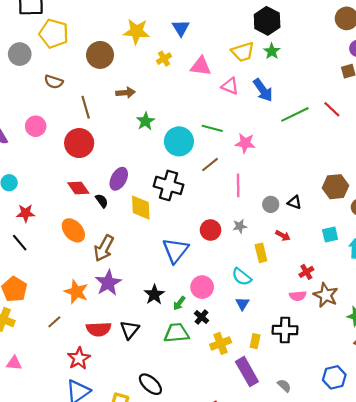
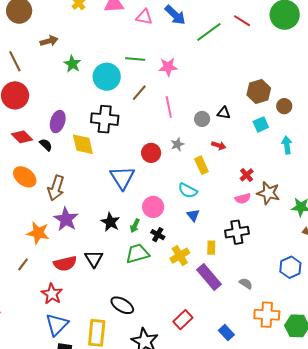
cyan square: (330, 234) -> (261, 124), moved

